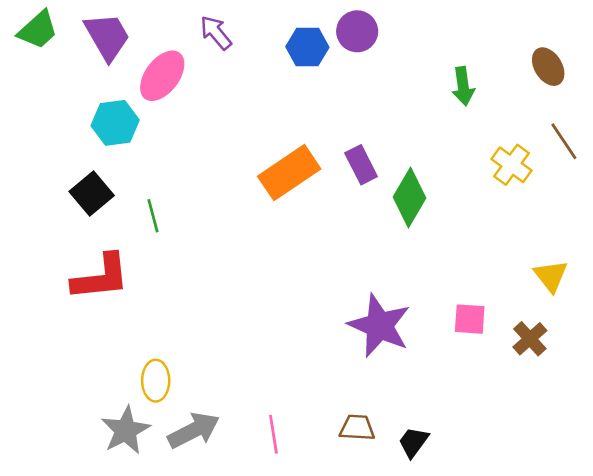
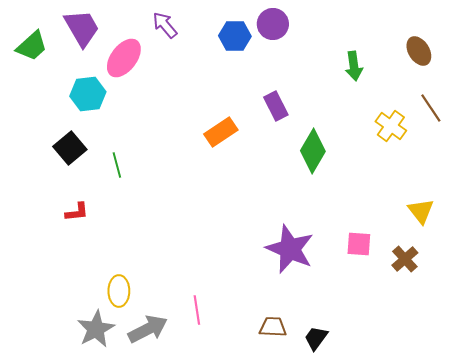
green trapezoid: (38, 30) -> (32, 46), moved
purple rectangle: (361, 165) -> (276, 106), moved
orange rectangle: (289, 173) -> (221, 132), size x0.7
red L-shape: (101, 277) -> (77, 212), size x0.5
pink line: (273, 434) -> (197, 310), moved

